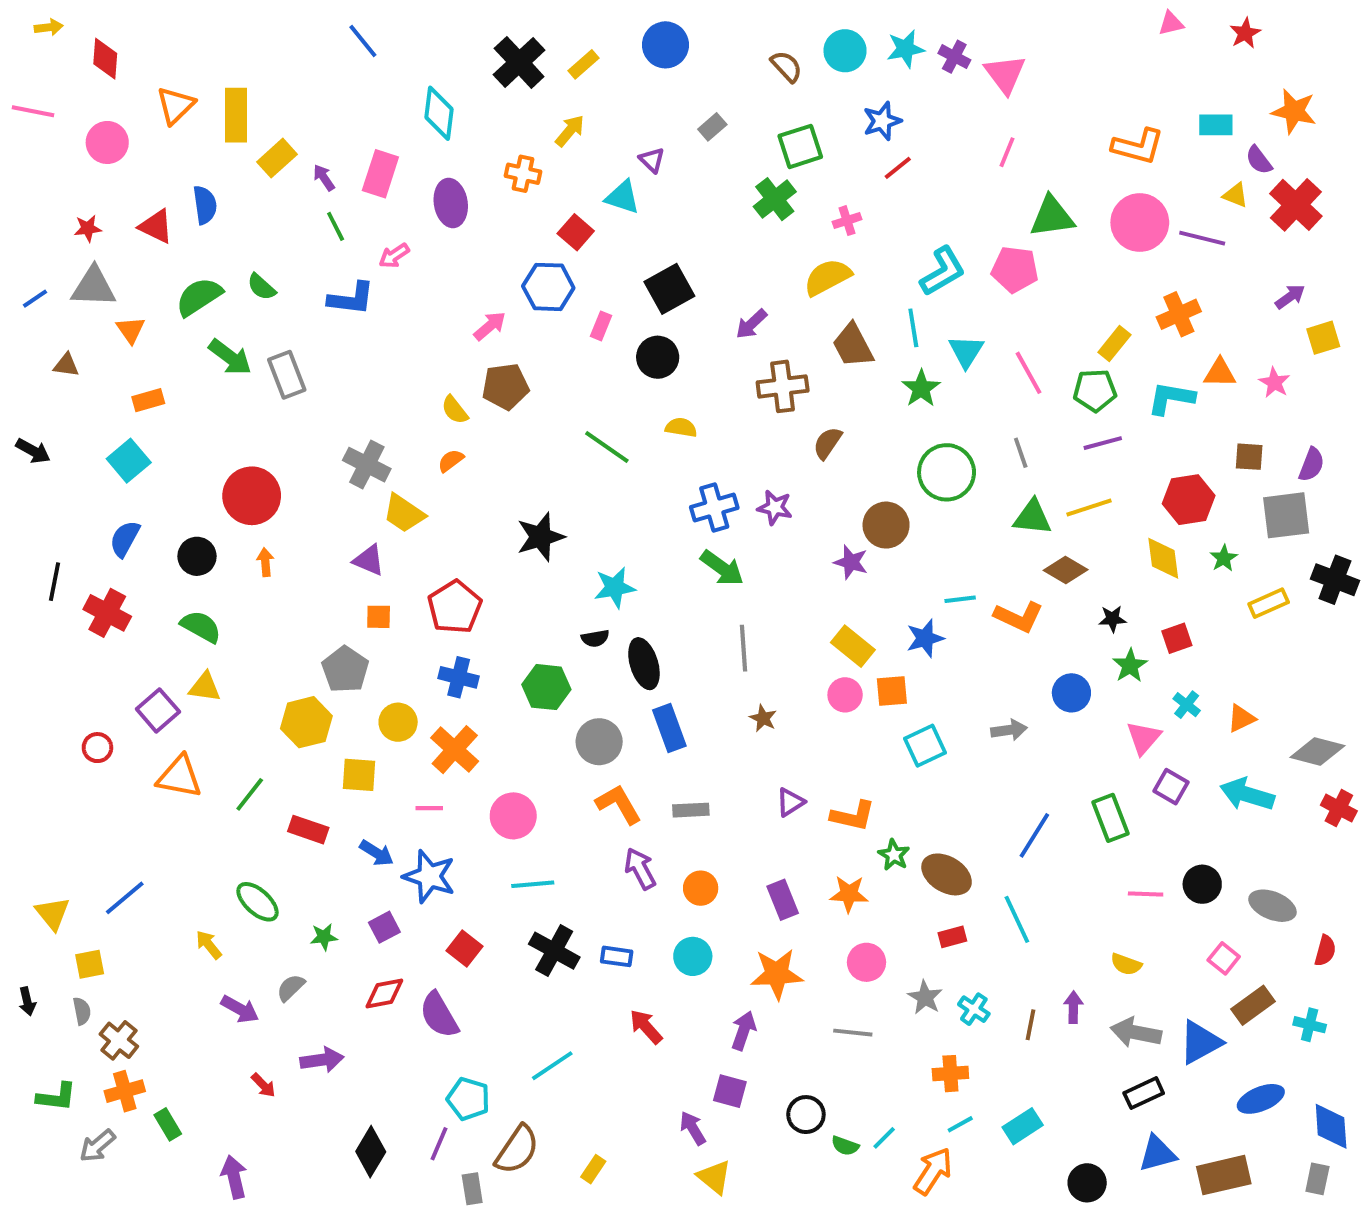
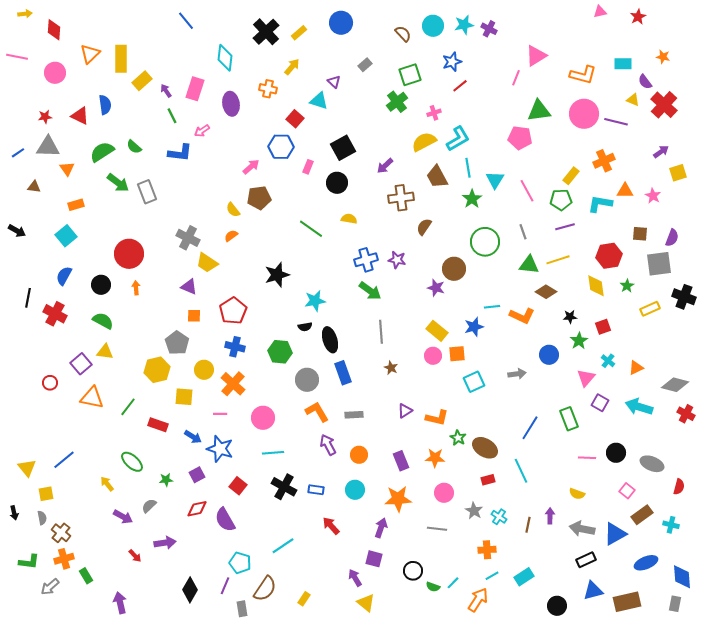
pink triangle: (1005, 74) -> (536, 56), moved, turned 35
orange star: (1294, 111) -> (663, 57), size x0.6
cyan L-shape: (943, 271) -> (458, 139), moved

